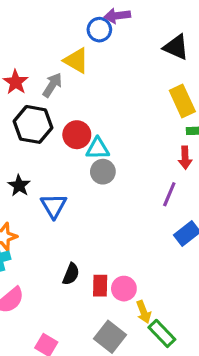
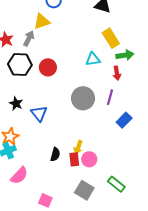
yellow triangle: (76, 61) -> (42, 21), turned -42
cyan triangle: (98, 149) -> (93, 59), moved
gray circle: (103, 172) -> (83, 98), moved, size x1.5
yellow arrow: (144, 312) -> (78, 147), moved, turned 48

